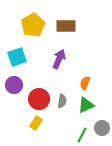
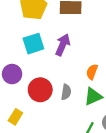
cyan square: (17, 57) -> (33, 44), moved
yellow rectangle: (36, 123) -> (15, 117), moved

